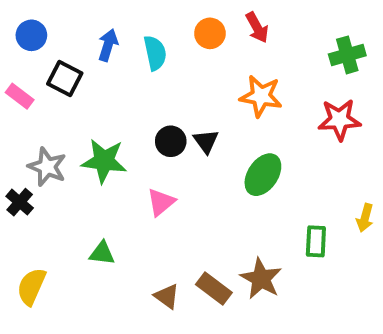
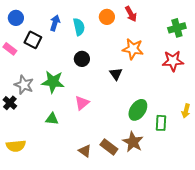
black circle: (171, 141) -> (82, 59), moved
black triangle: (206, 141) -> (116, 74), moved
green ellipse: (263, 175) -> (138, 110), moved
green triangle: (102, 253) -> (52, 119), moved
yellow semicircle: (31, 286) -> (16, 146), turned -120

